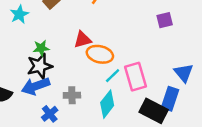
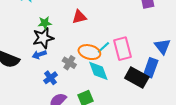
orange ellipse: (100, 54) -> (89, 52), moved
blue arrow: (36, 86) -> (39, 55), size x0.6
gray cross: (72, 95) -> (69, 63), turned 32
cyan diamond: (107, 104) -> (98, 71), turned -60

